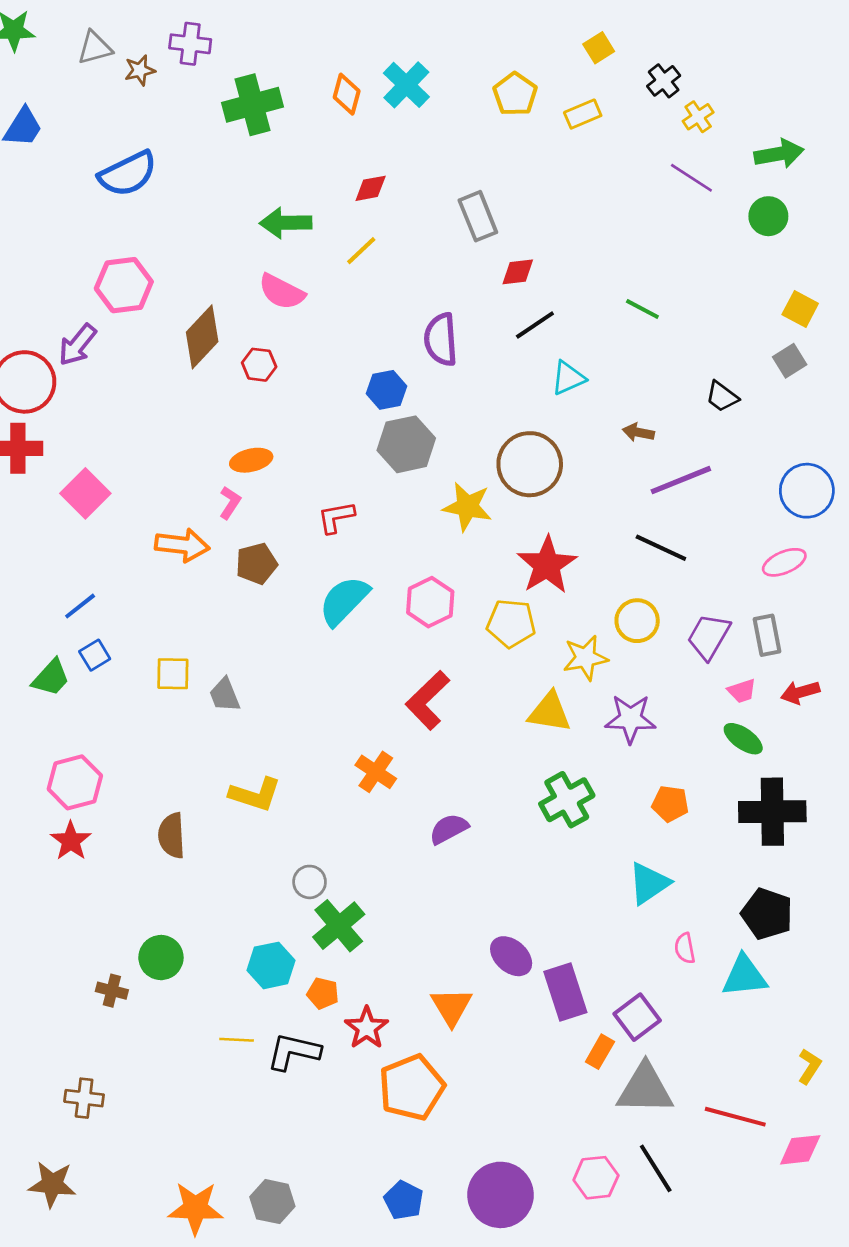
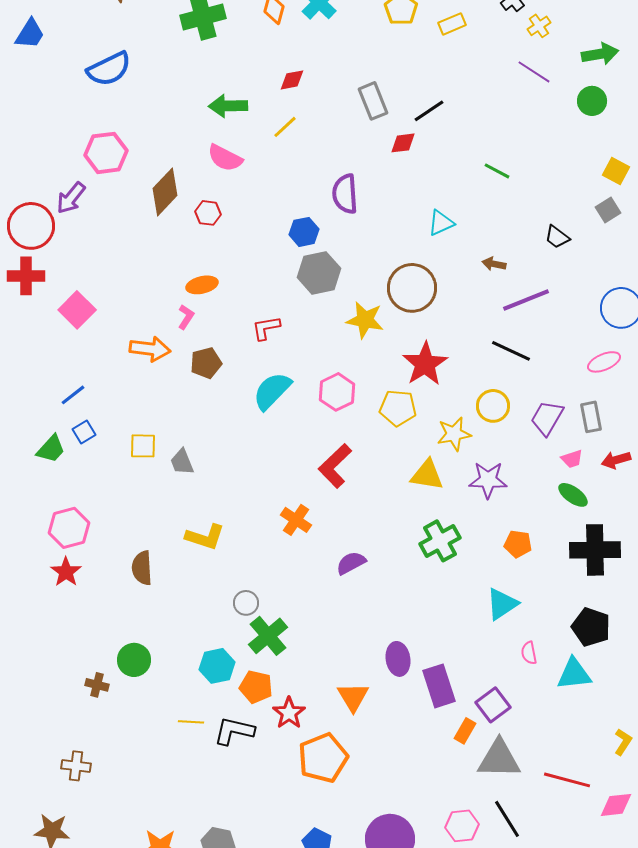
black line: (535, 325) -> (429, 111), moved
purple ellipse: (511, 956) -> (398, 659), turned 40
orange pentagon: (323, 993) -> (256, 687), size x1.4

